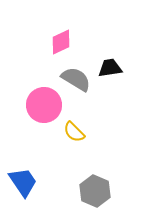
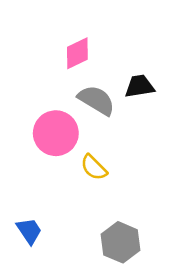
blue trapezoid: (23, 182) -> (29, 231), size x0.7

